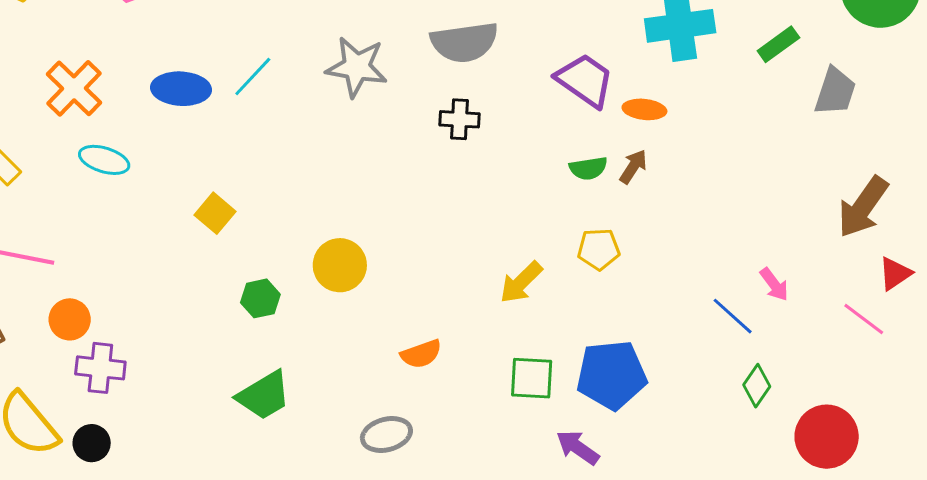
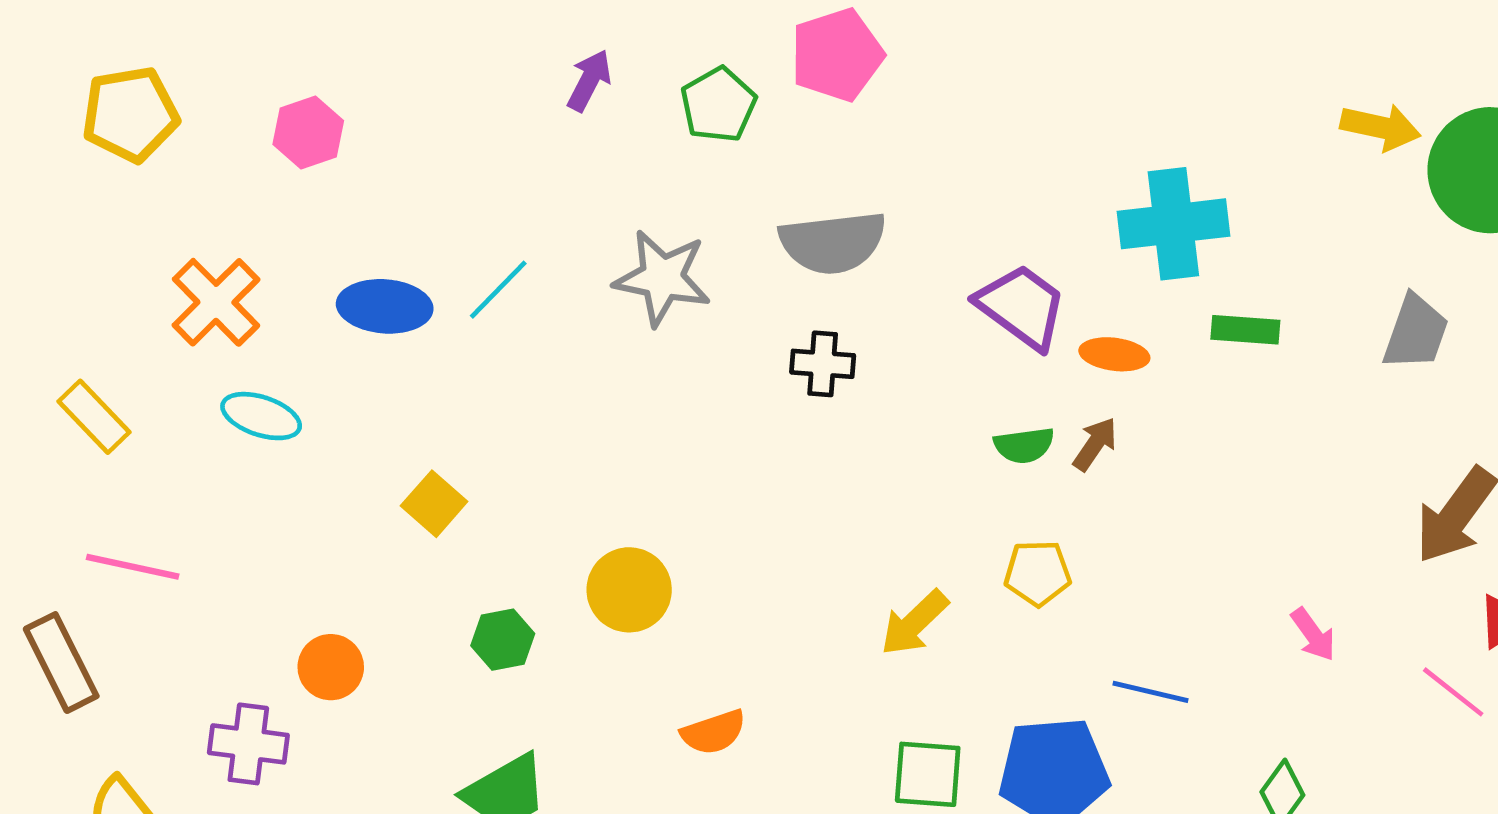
green rectangle: (778, 44) -> (1245, 330), moved, turned 39
blue line: (733, 316) -> (1150, 692), moved, turned -30
orange circle: (70, 319) -> (331, 667), moved
orange semicircle: (421, 354) -> (714, 732), moved

